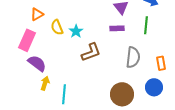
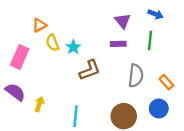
orange triangle: (37, 14) -> (39, 25), moved
purple semicircle: (37, 63) -> (15, 92), moved
orange rectangle: (161, 63) -> (166, 82), turned -32
cyan line: (64, 94) -> (76, 116), moved

